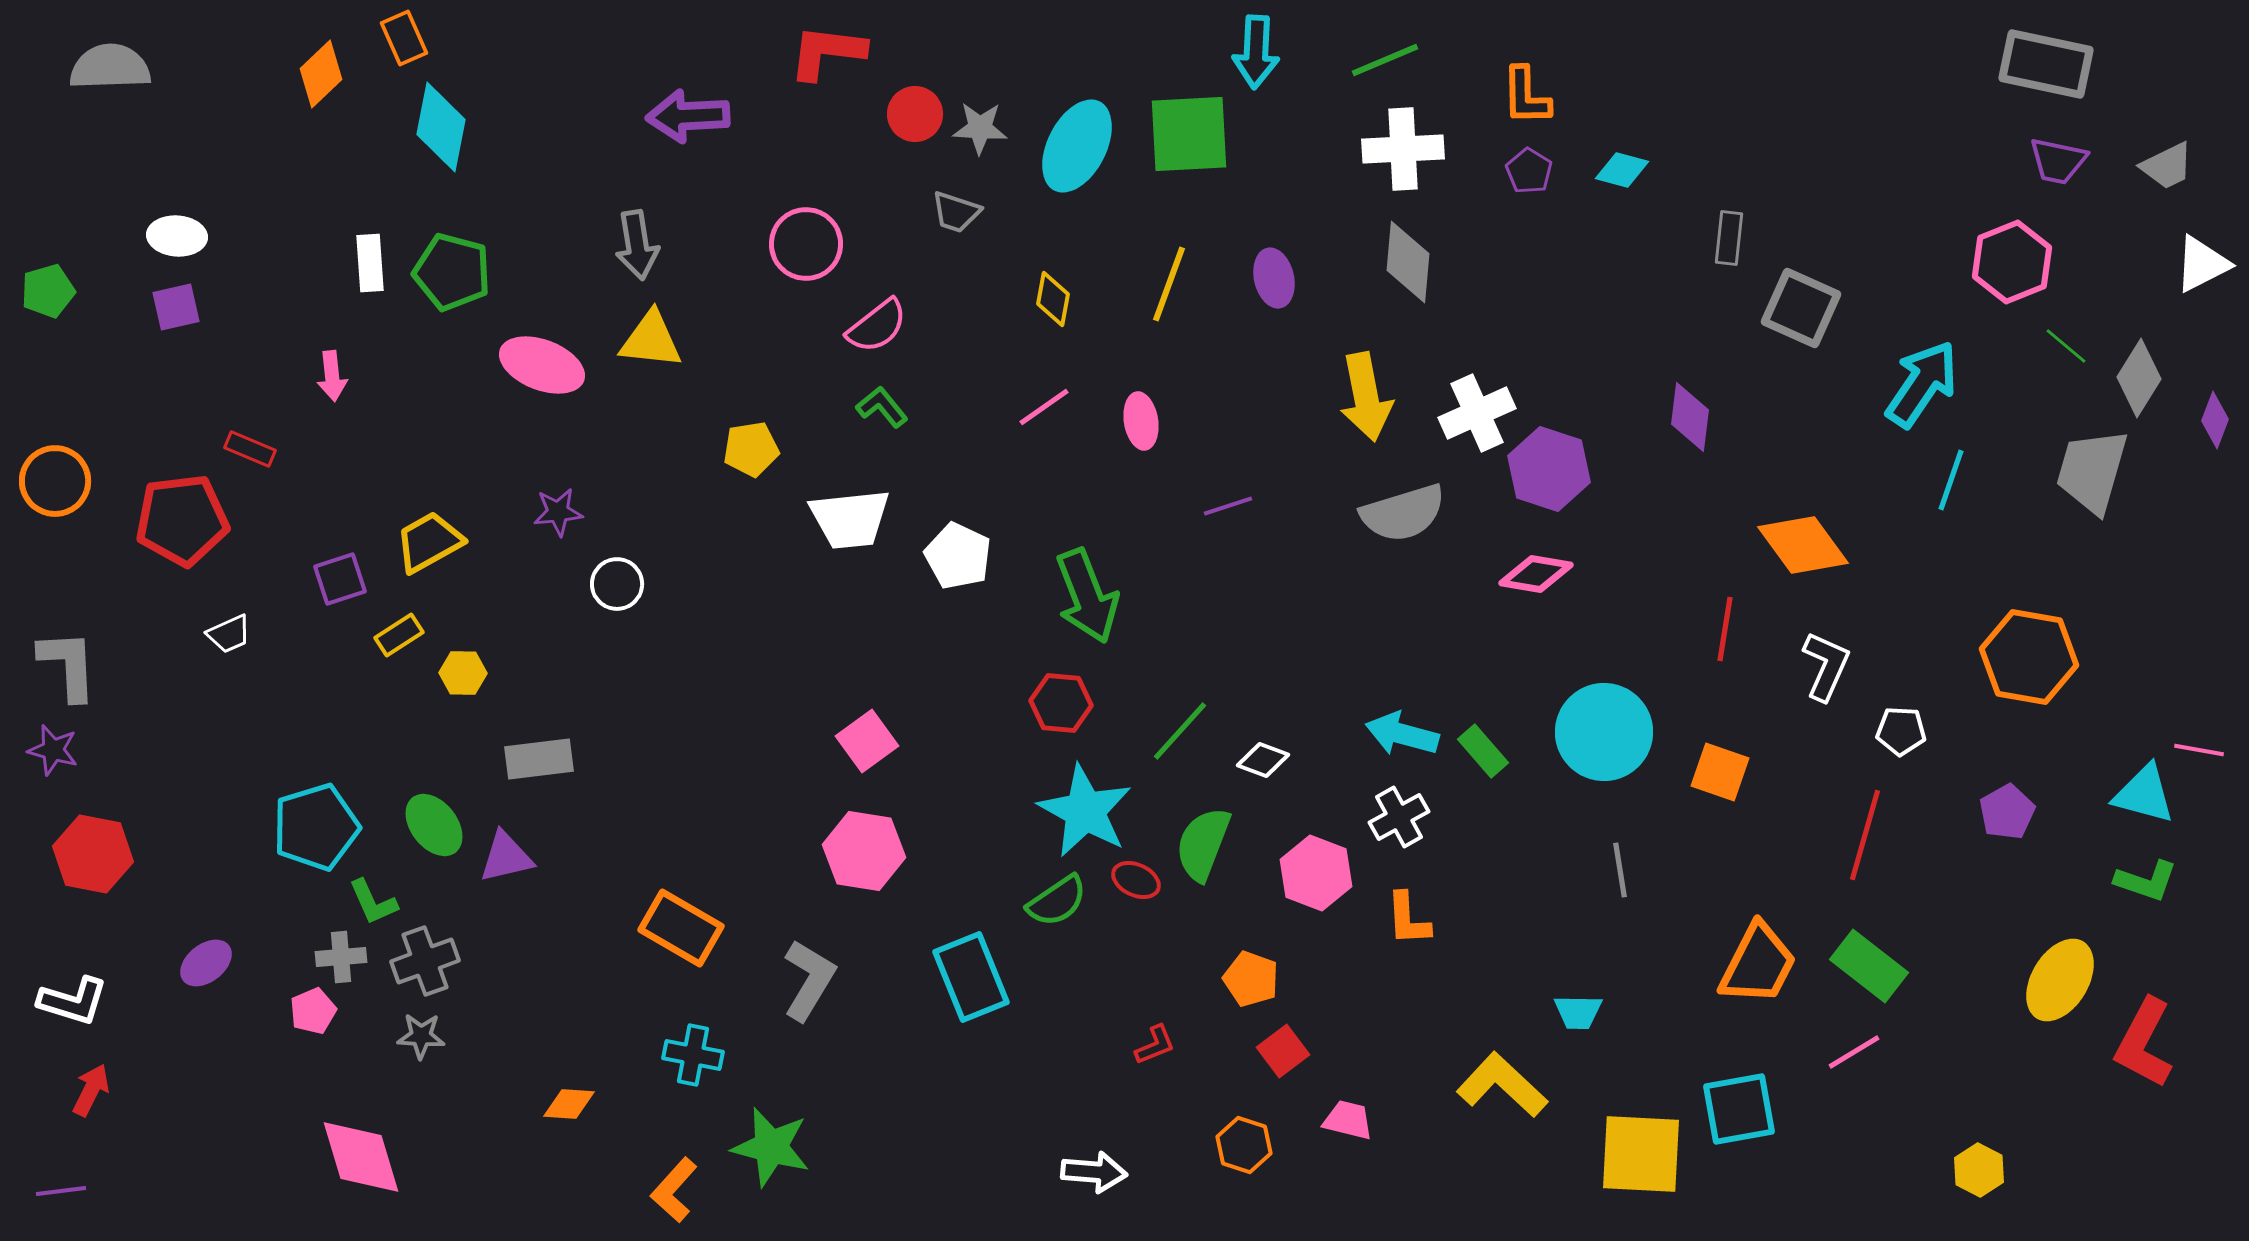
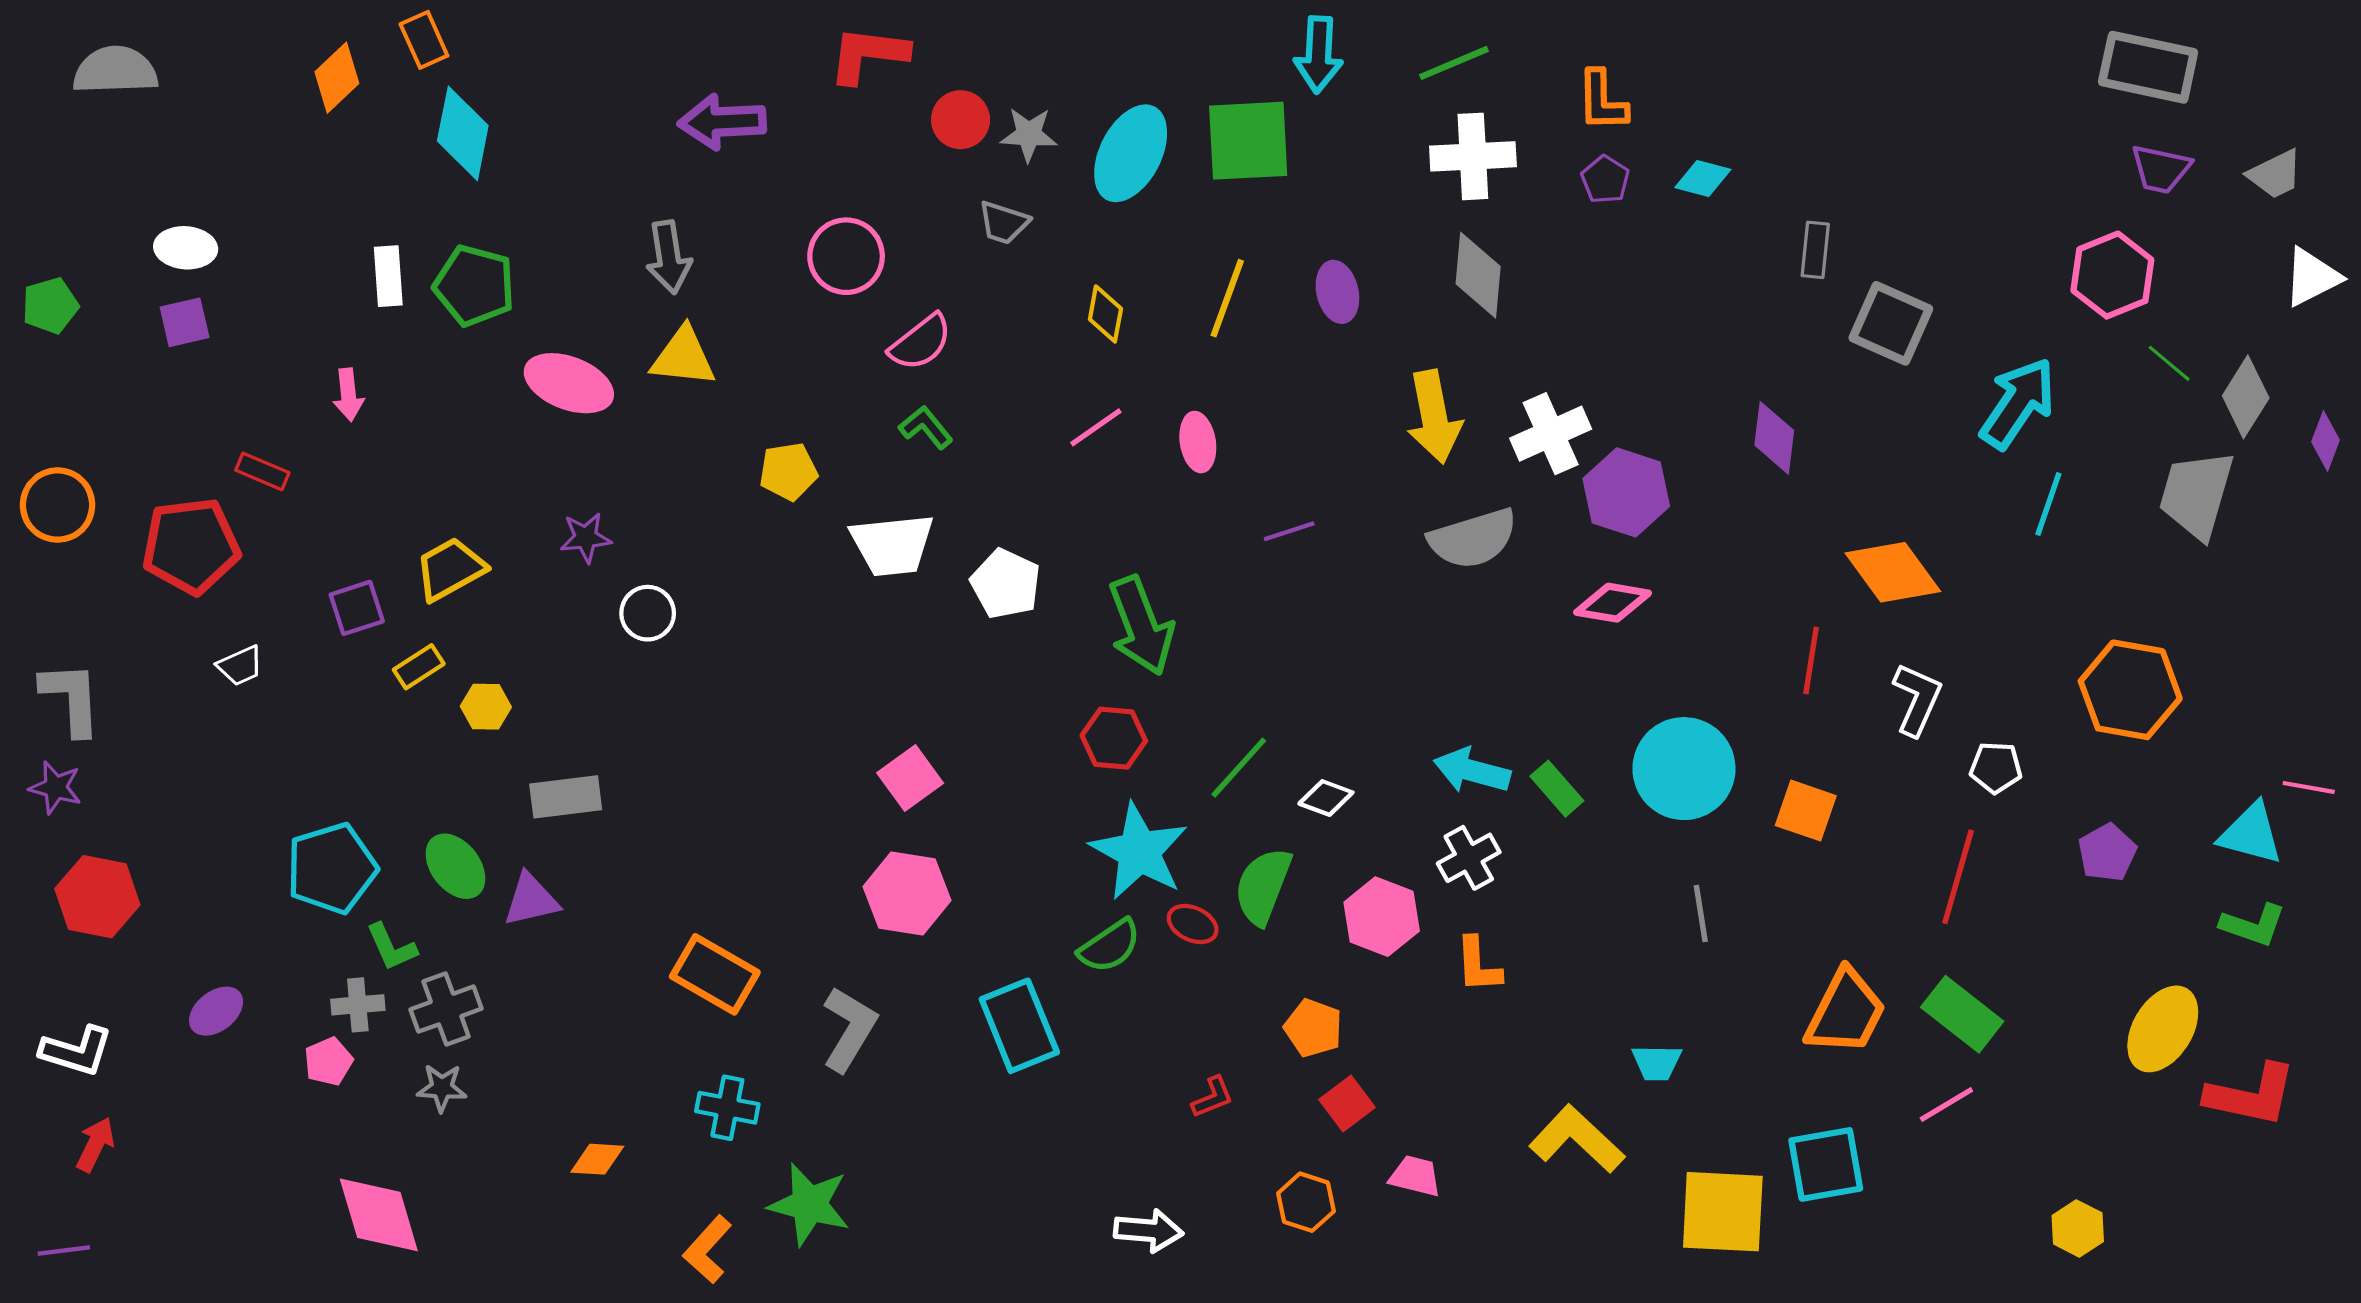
red L-shape: (2144, 1043) -> (2251, 1095), turned -106

